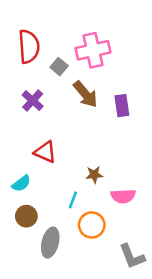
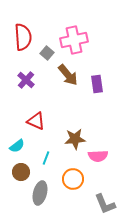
brown star: (94, 175) -> (75, 139), size x1.5
cyan line: (73, 200) -> (46, 158), moved

